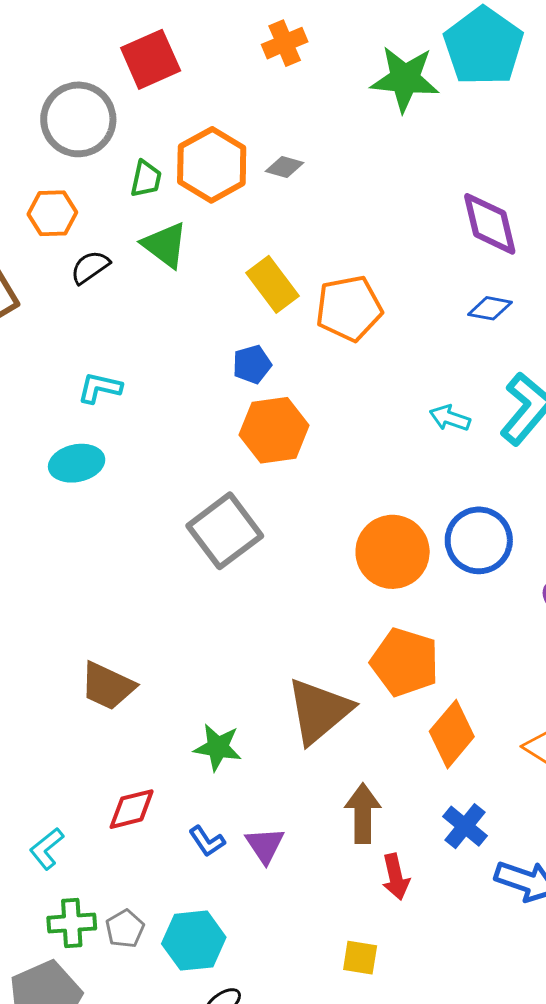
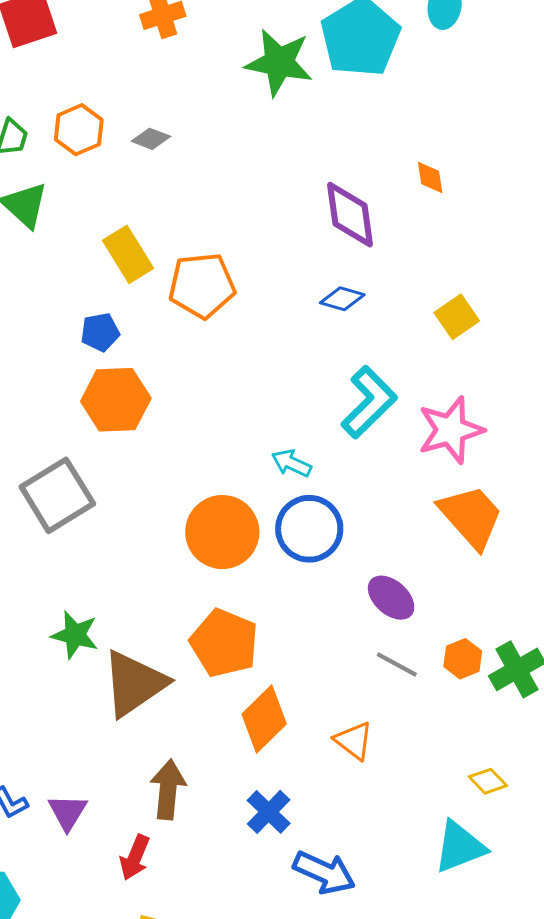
orange hexagon: (212, 165) -> (79, 130), size x0.7
cyan arrow: (450, 418) -> (292, 463), moved
green star: (218, 747) -> (75, 635), moved
red arrow: (396, 877) -> (135, 857), moved, turned 30

